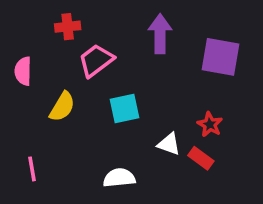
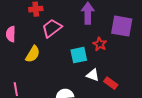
cyan square: (124, 108) -> (79, 55), moved
red star: (210, 124) -> (100, 44), moved

